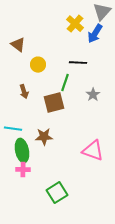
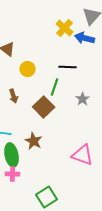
blue arrow: (95, 34) -> (85, 38), turned 72
brown square: (54, 103) -> (44, 107), turned -30
brown star: (44, 137) -> (34, 141), turned 30

